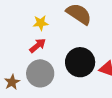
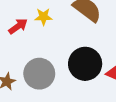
red arrow: (38, 46) -> (18, 26), moved

